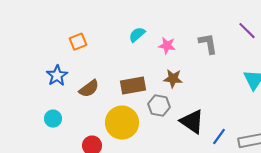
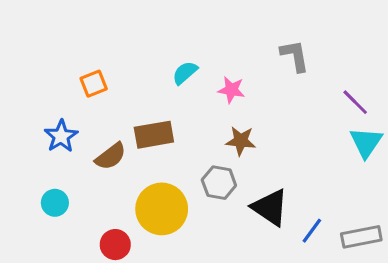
purple line: (247, 31) -> (355, 102), moved
gray L-shape: (208, 44) -> (295, 56), moved
brown rectangle: (133, 86) -> (154, 135), moved

